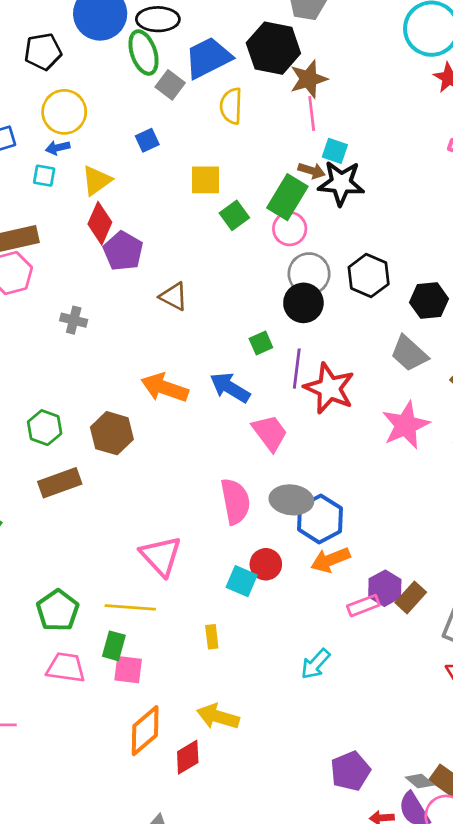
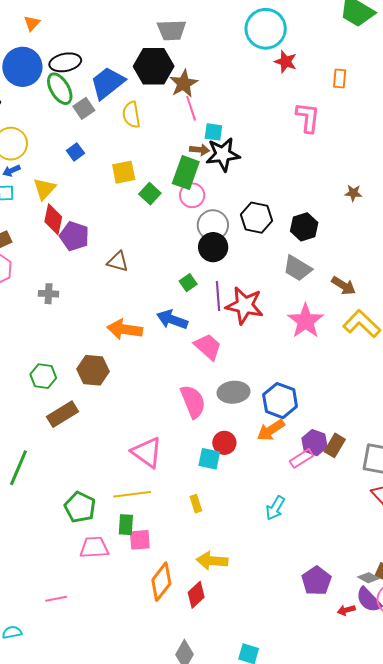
gray square: (170, 85) -> (84, 108), turned 30
blue hexagon: (320, 519) -> (280, 401), moved

